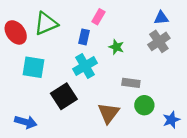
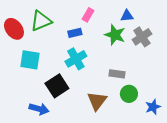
blue triangle: (161, 18) -> (127, 16), moved
blue rectangle: (84, 37) -> (75, 33), turned 64
green star: (116, 47) -> (115, 35), moved, size x1.5
blue arrow: (26, 122) -> (39, 109), moved

